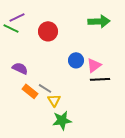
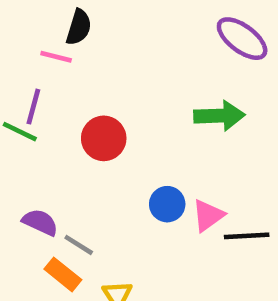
purple line: (17, 17) -> (33, 107), turned -49
black line: (100, 79) -> (247, 236), moved
gray line: (45, 88) -> (79, 245), moved

